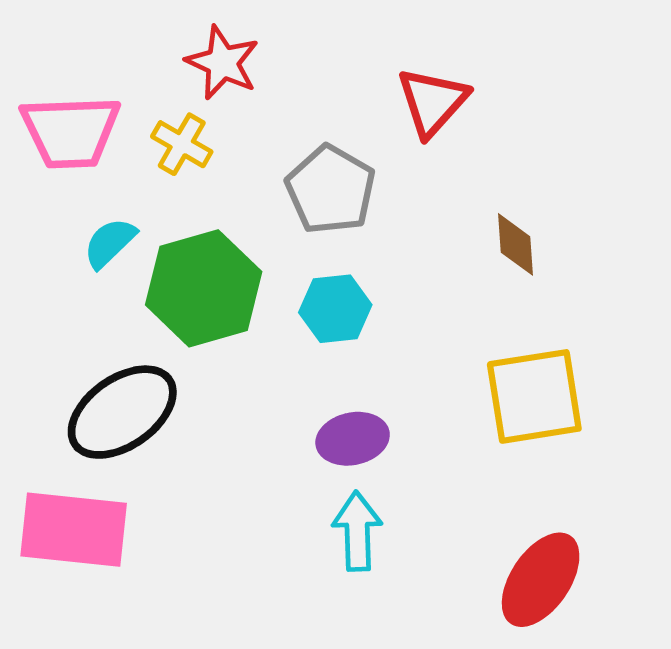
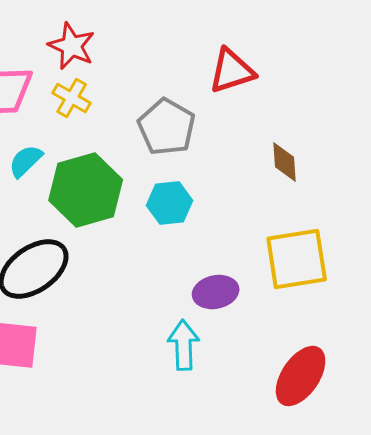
red star: (222, 63) -> (72, 46), moved
red triangle: (432, 102) -> (232, 71), turned 30
purple ellipse: (353, 439) -> (216, 292), moved

